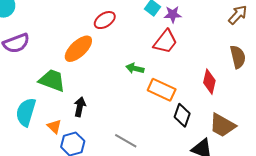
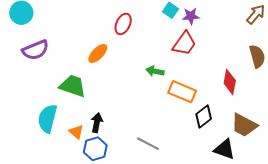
red ellipse: (105, 20) -> (123, 24), turned -30
orange ellipse: (78, 49) -> (98, 53), size x0.7
black arrow: (80, 107) -> (97, 123), moved
black diamond: (182, 115) -> (204, 116), turned 35

